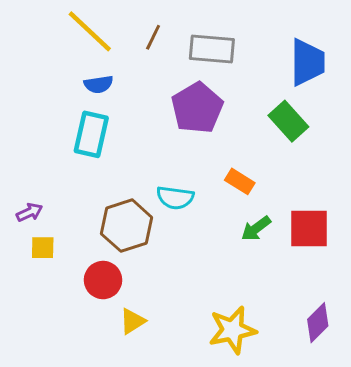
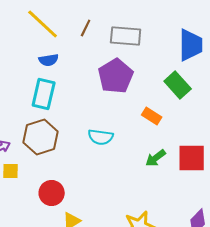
orange rectangle: (240, 181) -> (152, 116), moved
brown hexagon: (127, 226) -> (41, 137), moved

